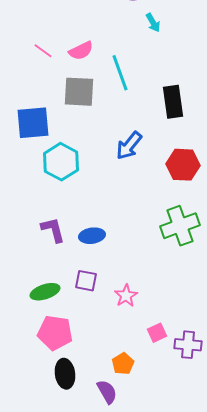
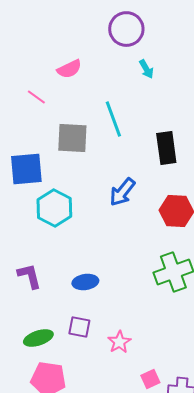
pink semicircle: (81, 51) -> (69, 69), moved
purple L-shape: (53, 230) -> (29, 276), moved

